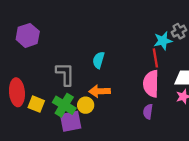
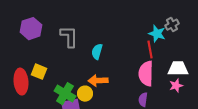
cyan star: (163, 41) -> (157, 34), turned 30
gray L-shape: (65, 74) -> (69, 37), moved
yellow square: (36, 104) -> (39, 72), moved

